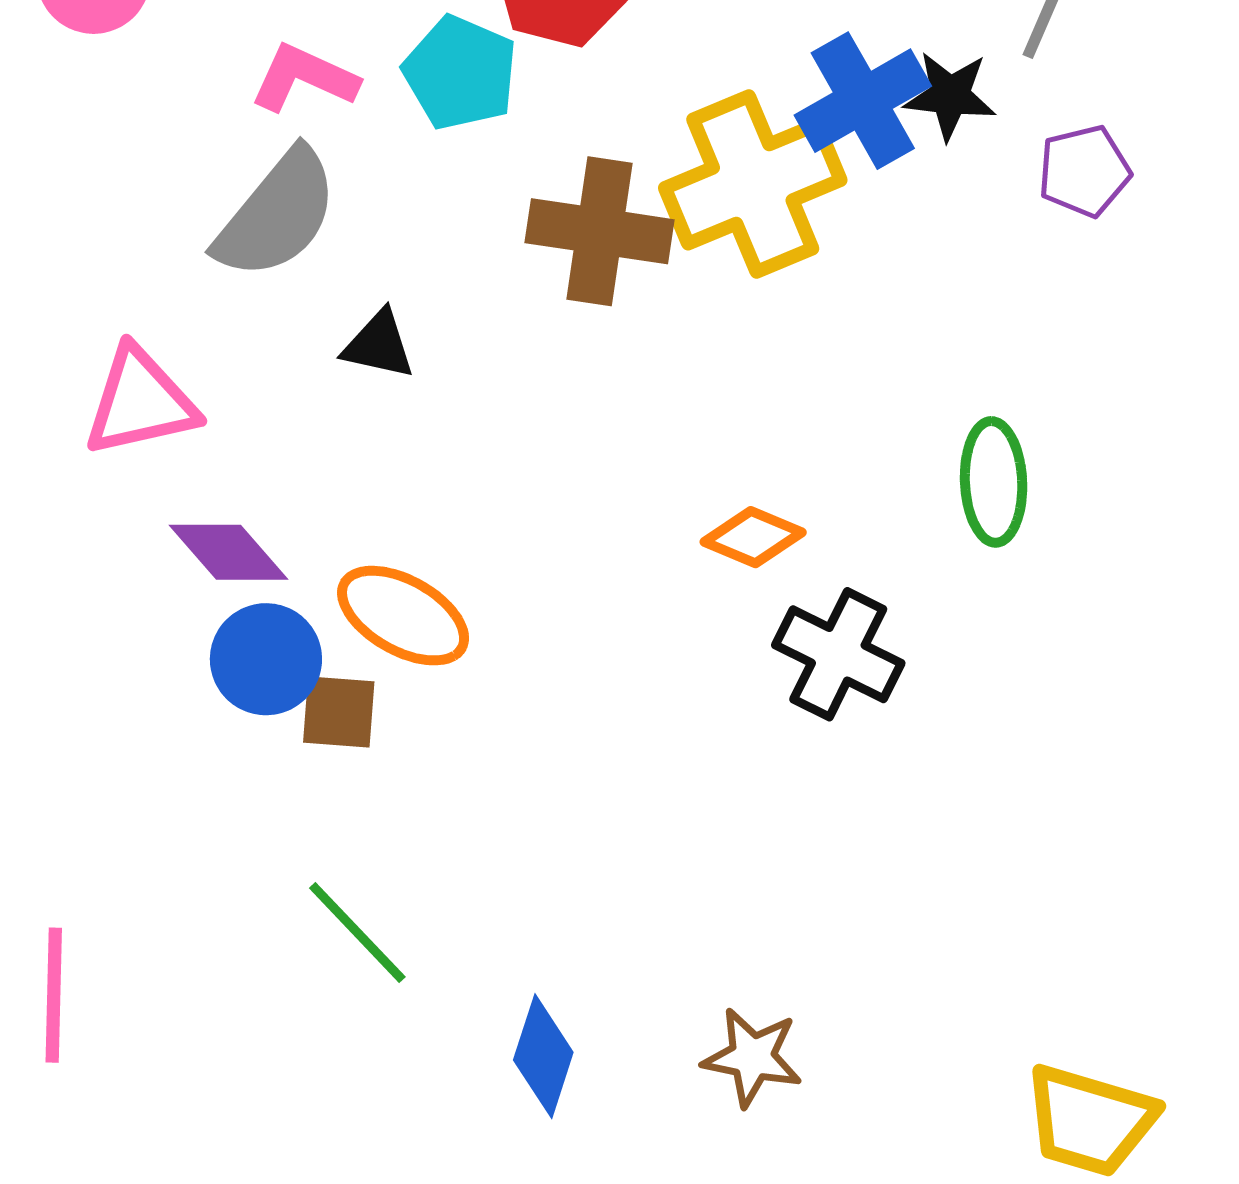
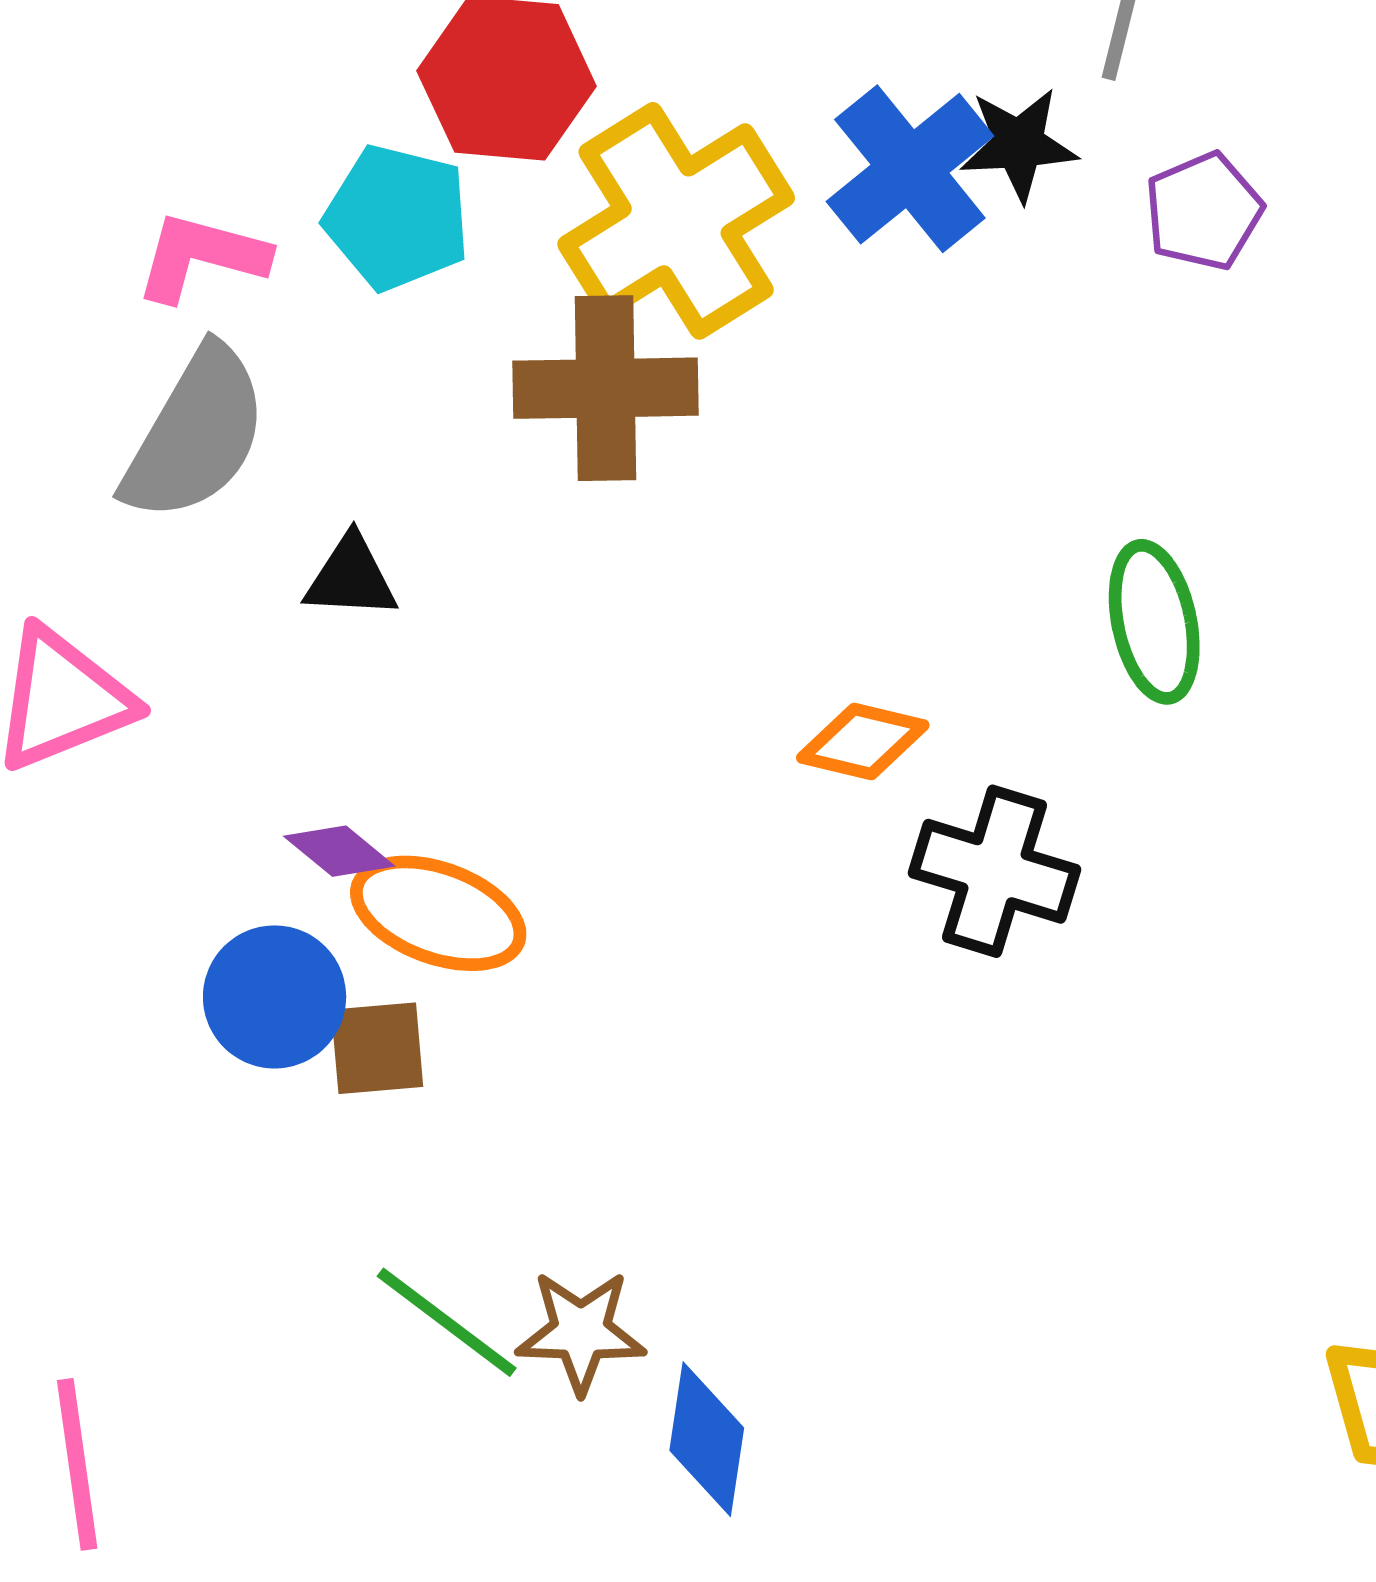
yellow cross: (753, 184) -> (676, 221), moved
purple diamond: (229, 552) -> (339, 851), moved, size x0.7
brown star: (752, 1057) -> (581, 1332), moved

